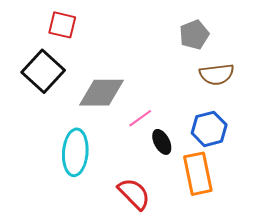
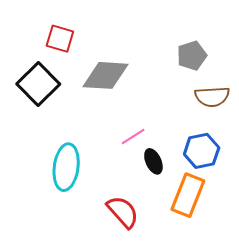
gray diamond: (102, 93) -> (105, 75), moved
orange rectangle: (198, 174) -> (188, 195), turned 30

